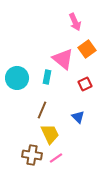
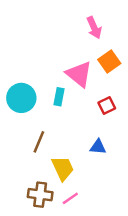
brown line: (42, 110) -> (39, 142), moved
blue triangle: (78, 117) -> (98, 147), turned -40

